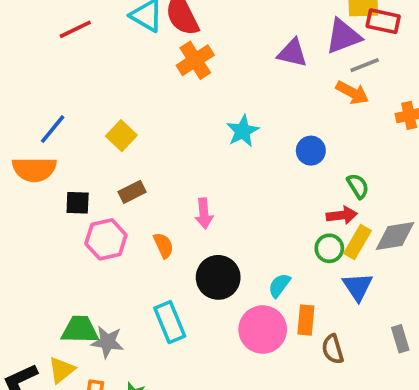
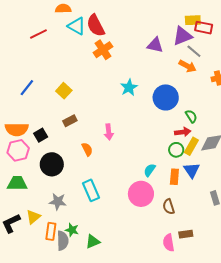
gray line: (365, 65) -> (194, 51), turned 63
blue circle: (311, 151) -> (166, 97), size x1.6
orange semicircle: (34, 169) -> (17, 129), moved
black square: (78, 203) -> (41, 135), moved, turned -32
pink hexagon: (106, 239) -> (18, 150), moved
black circle: (218, 277) -> (52, 164), moved
orange rectangle: (306, 320) -> (174, 177), moved
green trapezoid: (80, 330) -> (17, 183), moved
brown semicircle: (333, 349) -> (169, 207), moved

